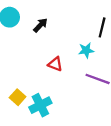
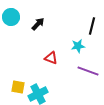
yellow square: (18, 97) -> (18, 87), turned -32

